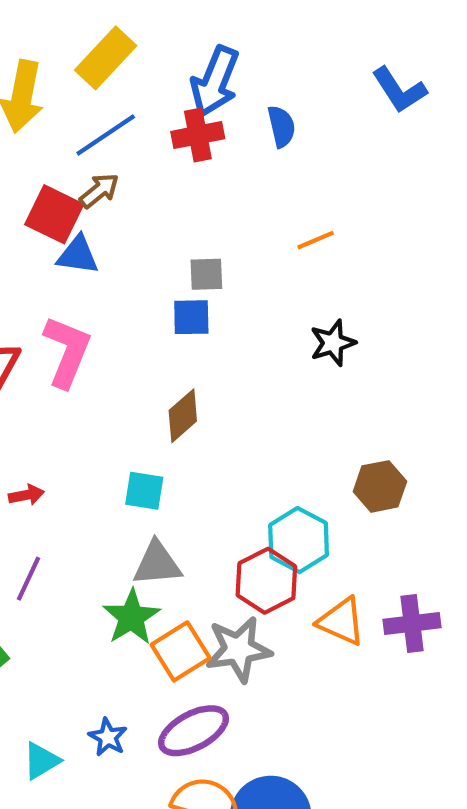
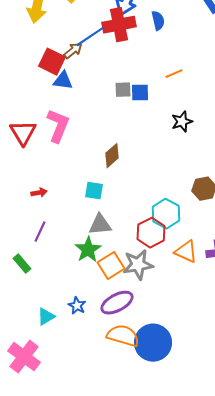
blue line: (106, 135) -> (90, 37), moved
red cross: (198, 135) -> (119, 25), size x1.4
blue square: (191, 317) -> (140, 93), moved

